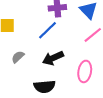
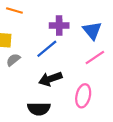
gray semicircle: (18, 57) -> (13, 60), moved

